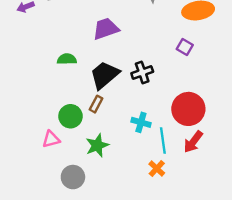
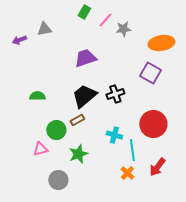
purple square: (185, 47) -> (150, 73), size x1.5
green semicircle: (67, 59) -> (37, 96), moved
brown rectangle: (96, 104) -> (77, 120), turned 32
red arrow: (193, 142) -> (157, 167), moved

